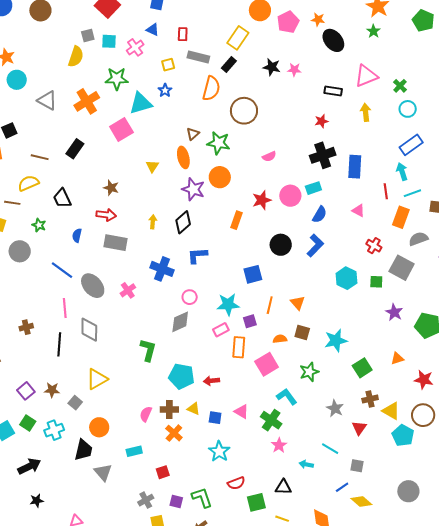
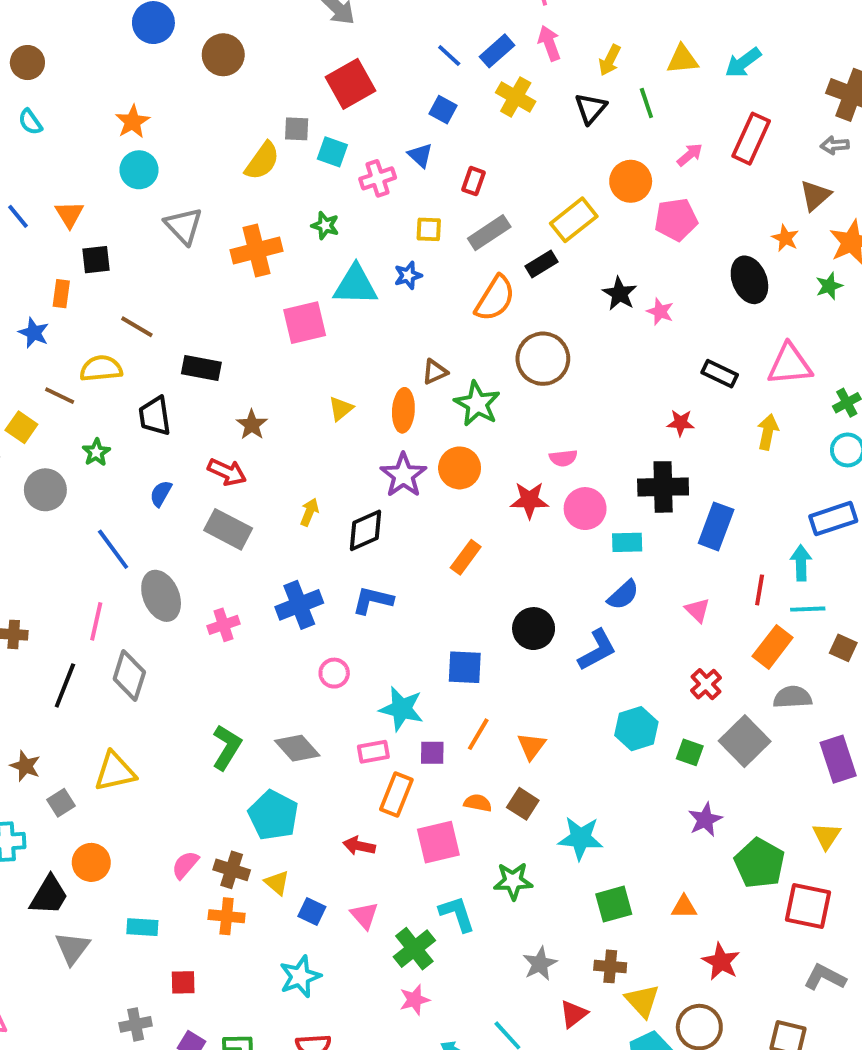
orange star: (318, 19) -> (785, 238), moved
gray rectangle: (198, 57) -> (489, 233), turned -65
green star: (117, 79) -> (325, 225), size x0.6
black rectangle: (75, 149) -> (201, 368), moved, turned 48
pink circle: (290, 196) -> (585, 509), moved
red star: (262, 200) -> (529, 500), moved
blue cross: (162, 269) -> (299, 605), turned 30
gray diamond: (180, 322) -> (297, 748), moved, turned 55
red arrow: (211, 381) -> (359, 846), moved
orange cross: (174, 433) -> (227, 916), turned 36

